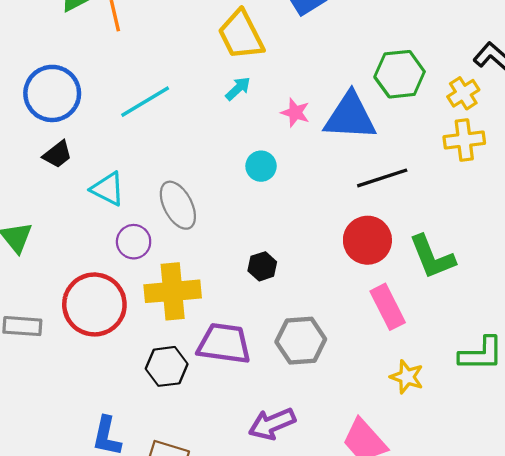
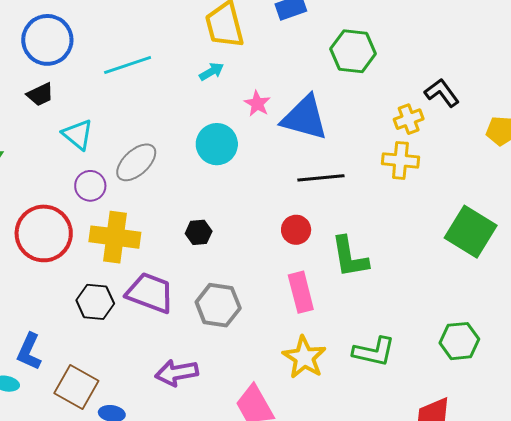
green hexagon: (400, 74) -> (353, 51), moved
cyan circle: (261, 166) -> (217, 144), size x1.5
gray ellipse: (178, 205) -> (136, 162), turned 63
red circle: (367, 240) -> (296, 230), size x0.7
yellow star: (407, 377) -> (304, 357), size x1.4

